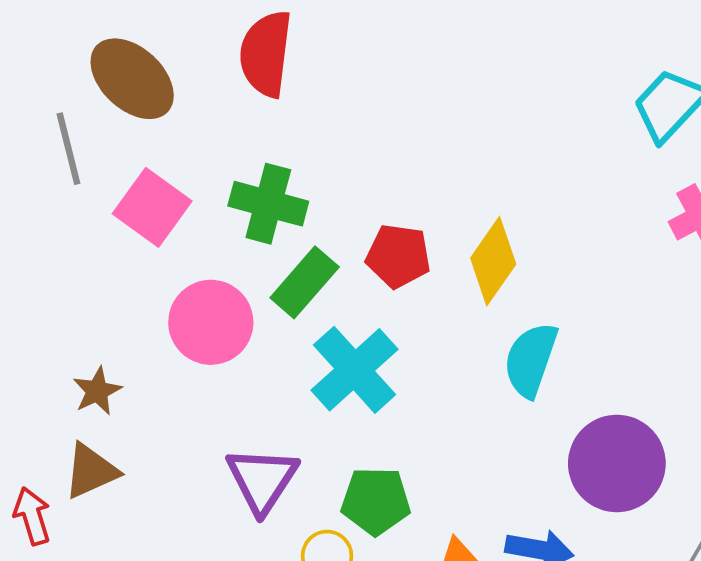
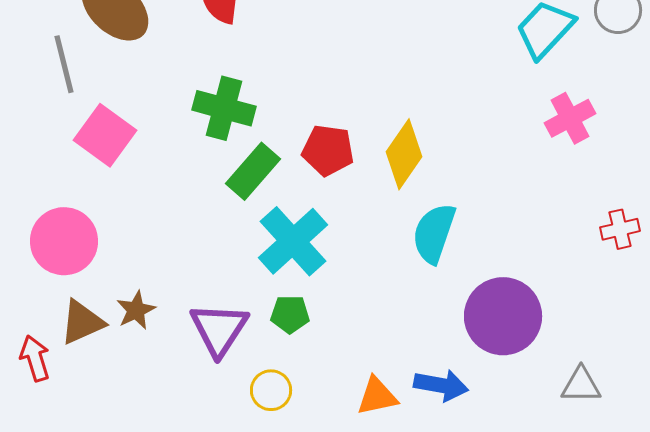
pink square: (152, 207) -> (105, 135), moved
pink circle: (211, 322) -> (64, 241), moved
brown star: (97, 391) -> (136, 310), moved
green pentagon: (376, 501) -> (290, 314), moved, size x0.7

